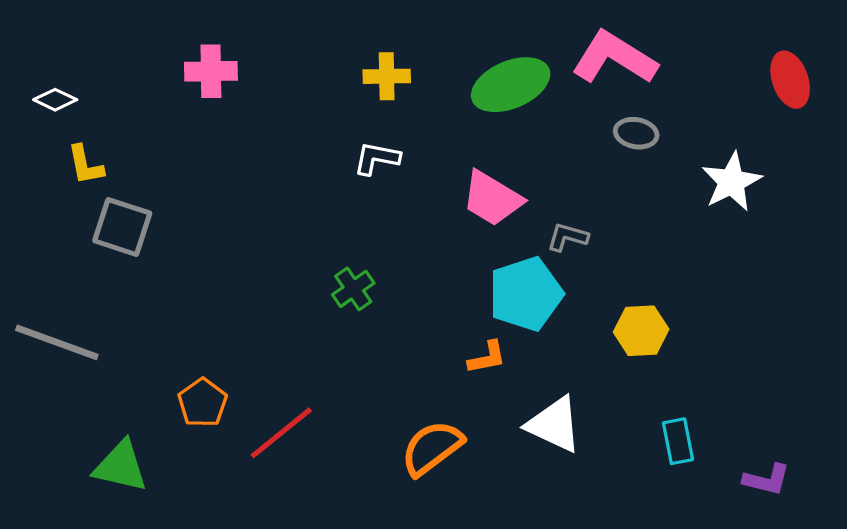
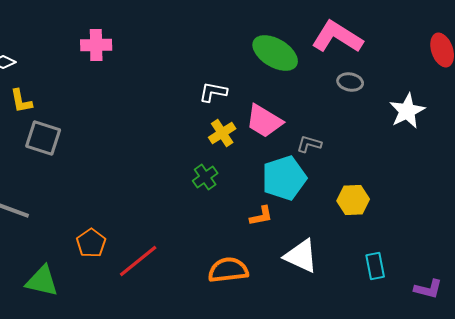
yellow cross: (387, 76) -> (222, 133), moved, turned -32
green ellipse: (511, 85) -> (275, 53), turned 54
white L-shape: (377, 158) -> (213, 92), moved
green cross: (353, 289) -> (205, 177), moved
orange semicircle: (432, 448) -> (228, 270), turned 30

